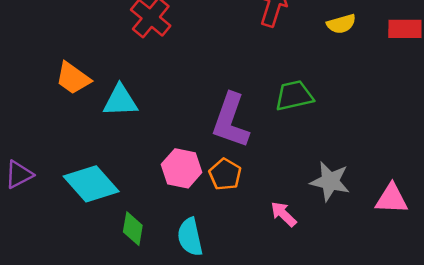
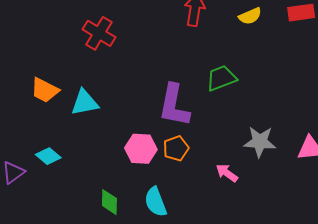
orange pentagon: (225, 174) -> (176, 148), turned 30
cyan diamond: (91, 184) -> (48, 156), moved, size x0.6

